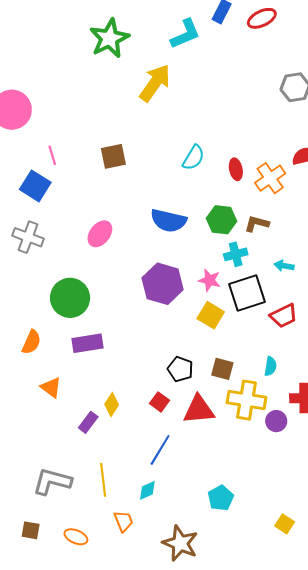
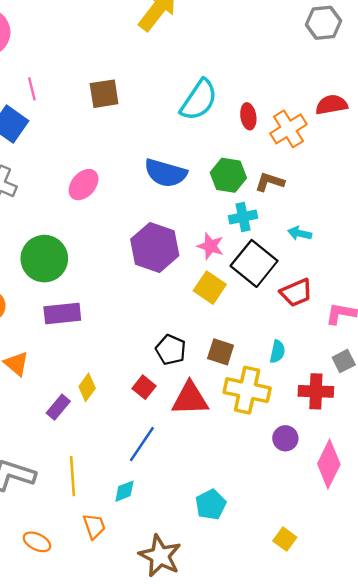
cyan semicircle: (193, 158) -> (199, 100), size x1.4
black square: (247, 293) -> (254, 263), turned -36
purple circle: (276, 421) -> (285, 438), moved

